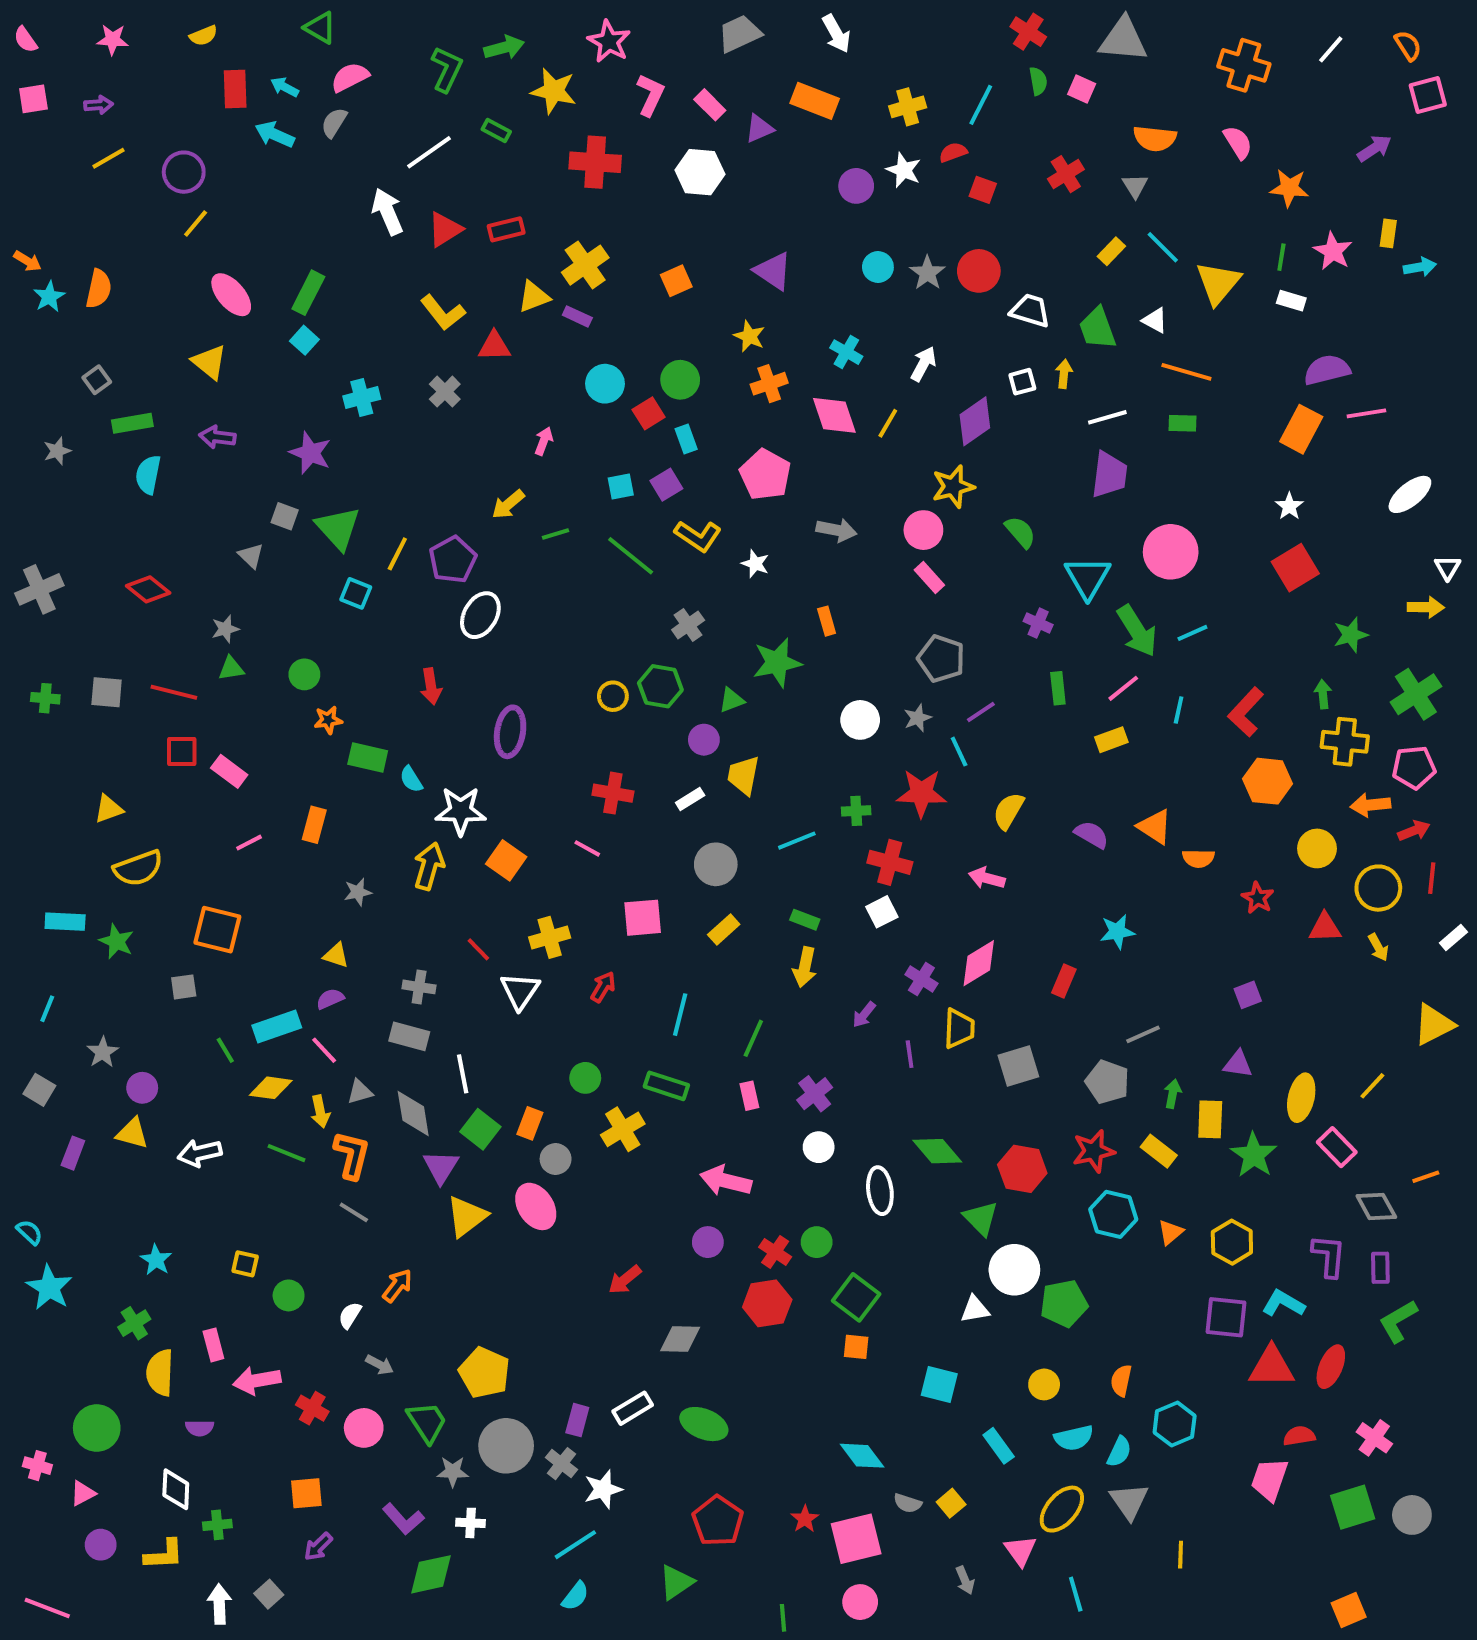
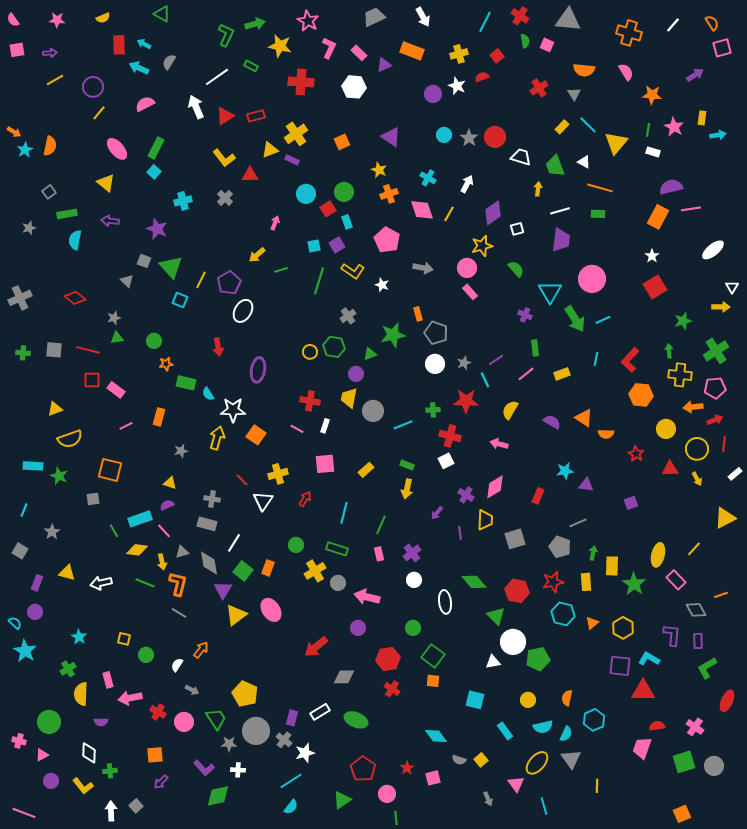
pink semicircle: (350, 77) -> (145, 104), moved
cyan line: (981, 105) -> (485, 22), moved
red square: (983, 190) -> (497, 56), moved, turned 32
white square: (1022, 382) -> (517, 229), moved
green line: (631, 556) -> (319, 281), turned 68
gray pentagon: (941, 659) -> (436, 333), moved
pink line: (1123, 688) -> (526, 374), moved
yellow trapezoid: (743, 775) -> (349, 398), moved
white rectangle: (690, 799) -> (325, 426), moved, turned -40
gray circle: (716, 864) -> (373, 411), moved
purple triangle: (1238, 1064) -> (586, 485), moved
white line: (463, 1074) -> (234, 543), turned 42
purple circle: (142, 1088) -> (35, 612), moved
yellow rectangle: (1159, 1151) -> (586, 582), turned 48
gray circle: (556, 1159) -> (338, 583), moved
red cross: (775, 1252) -> (392, 689), moved
red arrow: (625, 1280) -> (316, 647), size x1.4
red ellipse: (1331, 1367) -> (727, 701), moved
pink square: (856, 1539) -> (433, 778), size x0.6
yellow L-shape: (164, 1555) -> (83, 786), turned 55
pink circle: (860, 1602) -> (387, 794), moved

